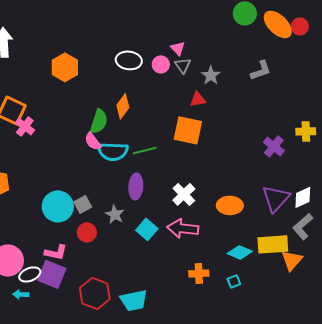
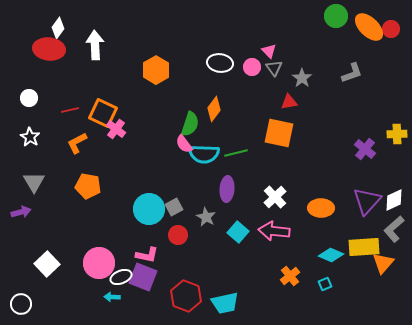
orange cross: (199, 273) -> (290, 276), turned -36

